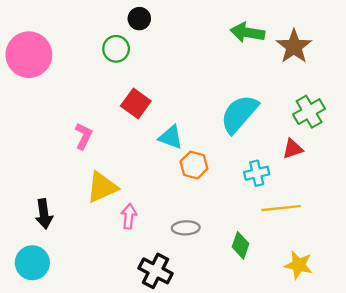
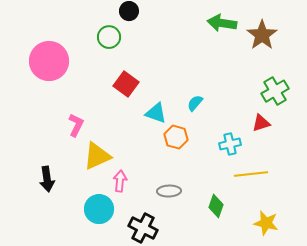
pink circle: (29, 55) -> (49, 61), moved
cyan semicircle: (239, 114) -> (195, 103), moved, size x0.5
pink L-shape: (83, 136) -> (76, 125), moved
cyan circle: (32, 263) -> (99, 209), moved

